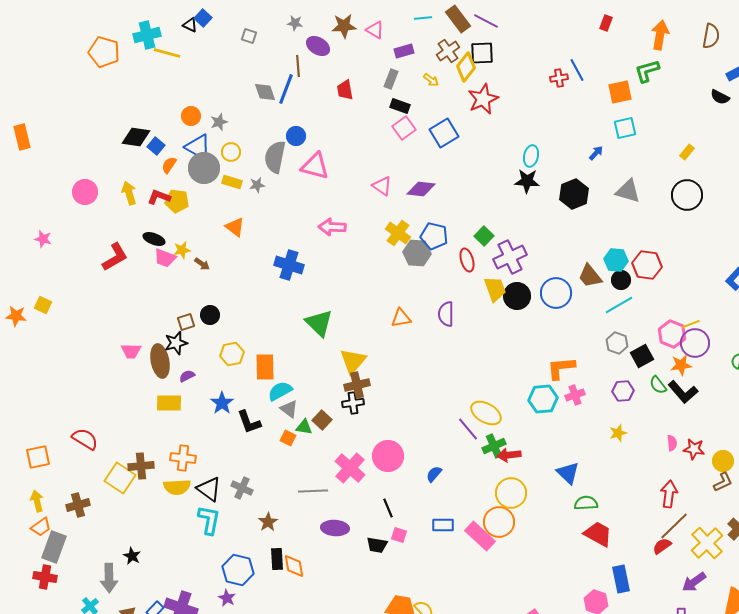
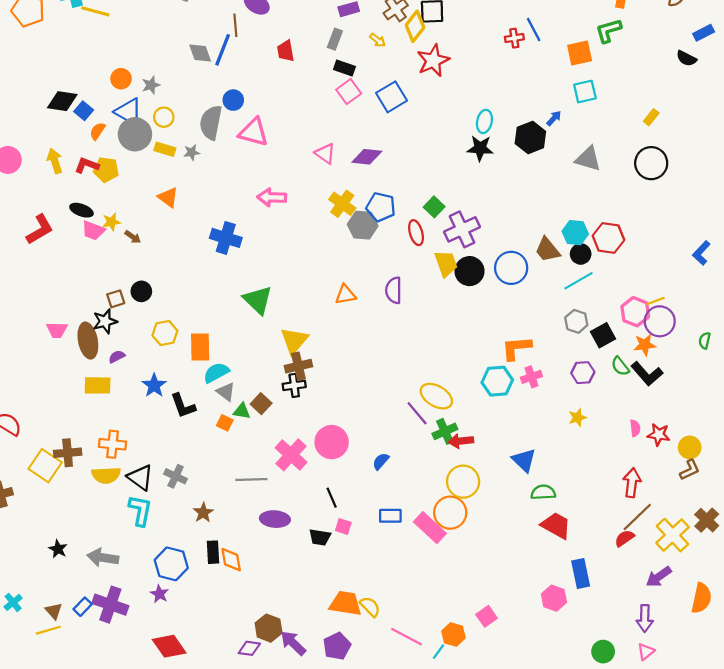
black hexagon: (574, 194) -> (530, 137), moved
gray arrow: (109, 578) -> (103, 558), moved, turned 100

